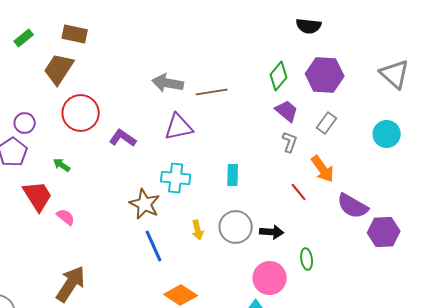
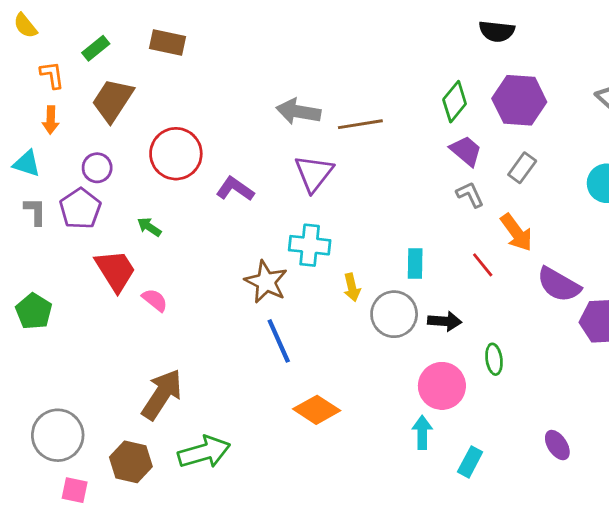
brown trapezoid: (59, 69) -> (113, 100), moved
purple triangle: (179, 127) -> (314, 173), turned -40
gray L-shape: (290, 142) -> (470, 195), turned -45
cyan rectangle: (233, 175) -> (415, 263), moved
yellow arrow: (198, 230) -> (352, 287), moved

